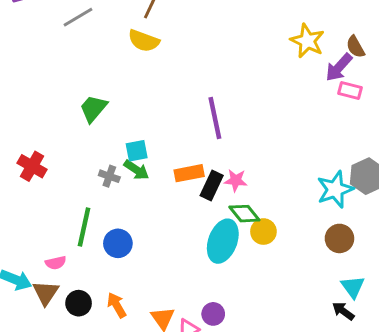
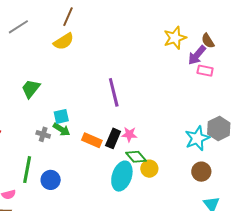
yellow semicircle: (144, 41) -> (64, 41), turned -50
yellow star: (307, 41) -> (175, 38), turned 30
orange rectangle: (189, 173) -> (92, 140), moved, turned 36

